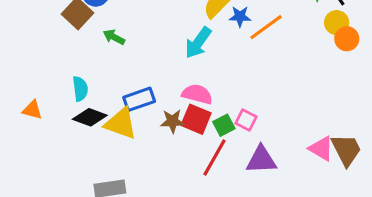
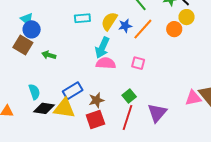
orange circle: (347, 39) -> (174, 29), moved
pink semicircle: (197, 94) -> (106, 63), moved
red square: (196, 119) -> (95, 120), moved, turned -30
pink square: (246, 120) -> (138, 63), moved
pink triangle: (321, 149) -> (193, 98), turned -30
purple triangle: (261, 160) -> (157, 113), turned -35

